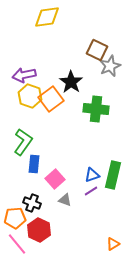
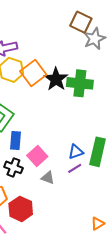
black star: (71, 82) -> (56, 79), moved
black cross: (32, 203) -> (13, 167), moved

